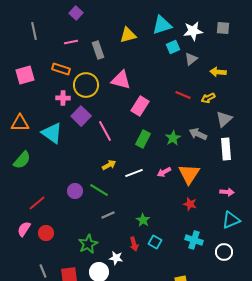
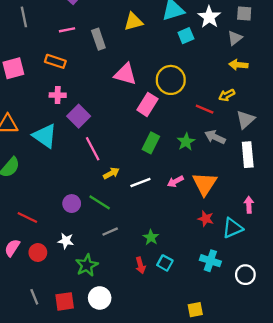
white star: (193, 31) -> (209, 17), turned -30
gray triangle: (191, 59) -> (235, 38), moved
yellow circle: (86, 85) -> (171, 80), moved
red line: (183, 95) -> (205, 109), moved
pink line: (105, 131) -> (93, 149), moved
pink arrow: (227, 192) -> (249, 205), turned -96
red line: (37, 203) -> (27, 218), turned 66
cyan triangle: (231, 220) -> (233, 228), moved
white star: (116, 258) -> (66, 241), moved

